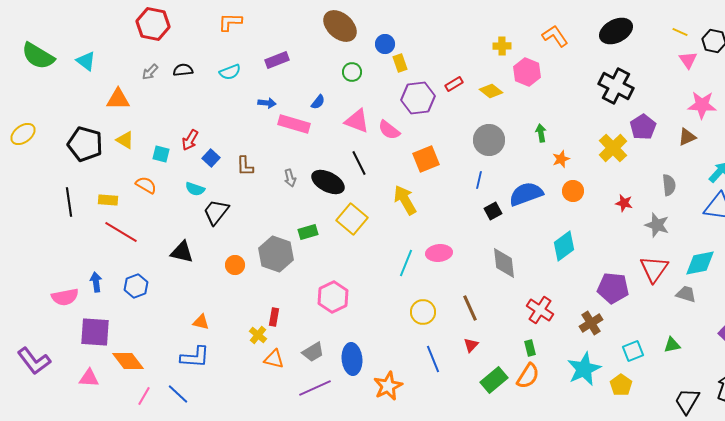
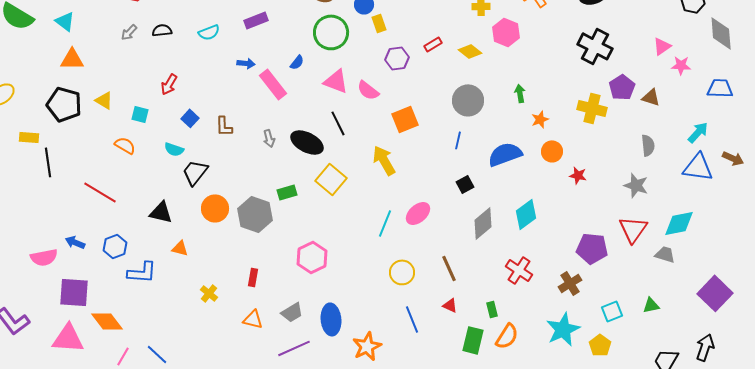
pink triangle: (688, 60) -> (662, 46), moved, turned 30
green circle: (352, 72) -> (331, 32), size x1.8
purple hexagon: (418, 98) -> (397, 58), size x0.7
orange triangle: (118, 99) -> (72, 59), moved
pink star: (702, 105) -> (681, 65), size x0.7
pink rectangle: (294, 124) -> (273, 84), turned 36
brown triangle: (687, 137) -> (651, 97), moved, turned 42
red arrow: (190, 140) -> (169, 84), moved
yellow cross: (613, 148) -> (592, 108), turned -32
yellow rectangle: (108, 200) -> (29, 137), moved
red star: (624, 203) -> (578, 175), moved
black square: (493, 211) -> (465, 184), moved
cyan diamond: (564, 246) -> (526, 214), moved
pink ellipse: (439, 253) -> (418, 213), turned -35
gray diamond: (504, 263) -> (483, 223), turned 56
orange circle: (235, 265) -> (215, 208), moved, size x1.4
blue arrow: (96, 282) -> (75, 242), turned -60
orange triangle: (201, 322) -> (180, 248), moved
yellow cross: (258, 335) -> (209, 293), moved
red triangle: (471, 345) -> (450, 305), turned -49
green rectangle: (530, 348) -> (492, 309), moved
blue L-shape: (195, 357) -> (142, 272), moved
pink triangle: (89, 378) -> (68, 338), size x1.6
green rectangle: (494, 380) -> (473, 340), turned -36

